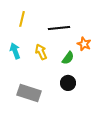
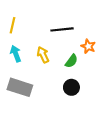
yellow line: (22, 19) -> (13, 25), moved
gray rectangle: (29, 93) -> (20, 87), moved

